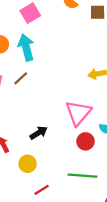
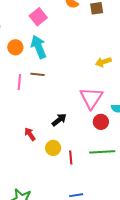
brown line: (21, 78) -> (37, 74), turned 56
red line: (42, 190) -> (71, 158), moved, turned -56

